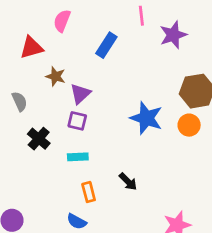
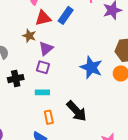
red triangle: (32, 48) -> (43, 18), moved
black cross: (39, 139) -> (16, 79), turned 35
black arrow: (128, 182) -> (77, 111), size x1.6

